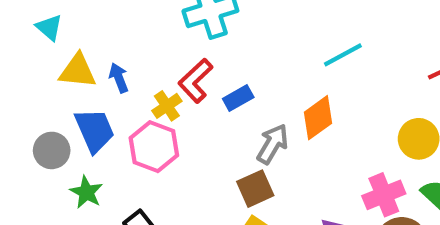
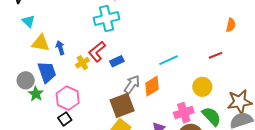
cyan line: (343, 55) -> (169, 60), moved
orange diamond: (318, 118) -> (152, 86), moved
pink hexagon: (154, 147) -> (68, 98), moved
brown square: (255, 189) -> (122, 105), size x1.4
green star: (86, 192) -> (36, 94), moved

